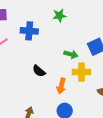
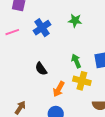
blue cross: (29, 31) -> (42, 28), turned 36
green arrow: (71, 54) -> (76, 61), turned -144

